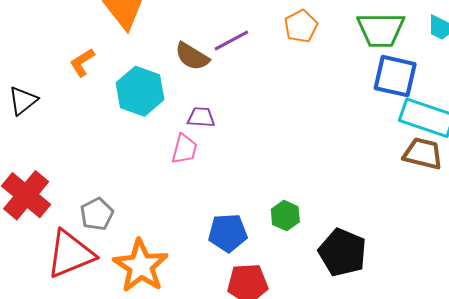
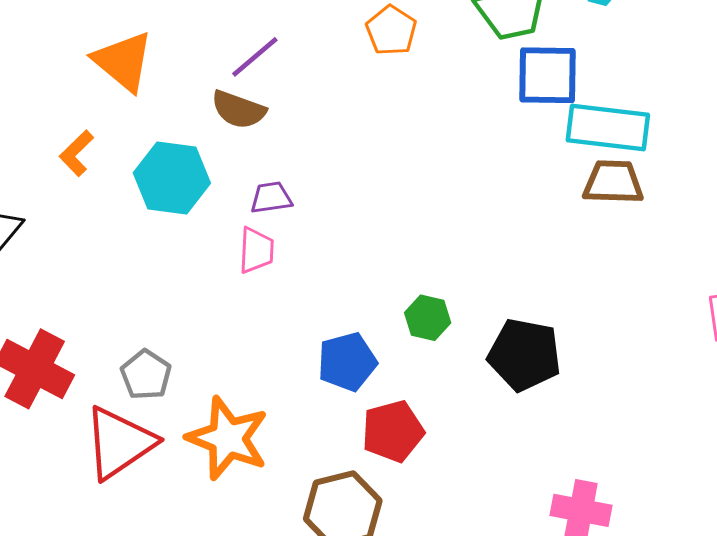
purple line: (231, 41) -> (255, 57), moved

